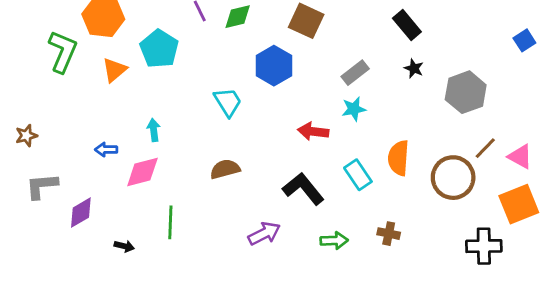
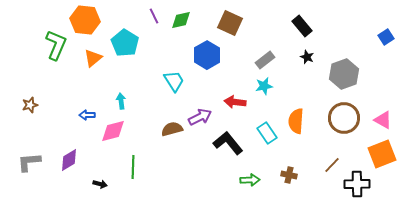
brown line: (485, 148) -> (332, 165), moved
brown circle: (453, 178) -> (344, 118), moved
gray L-shape: (42, 186) -> (29, 162), moved
purple arrow: (264, 234) -> (200, 117), moved

